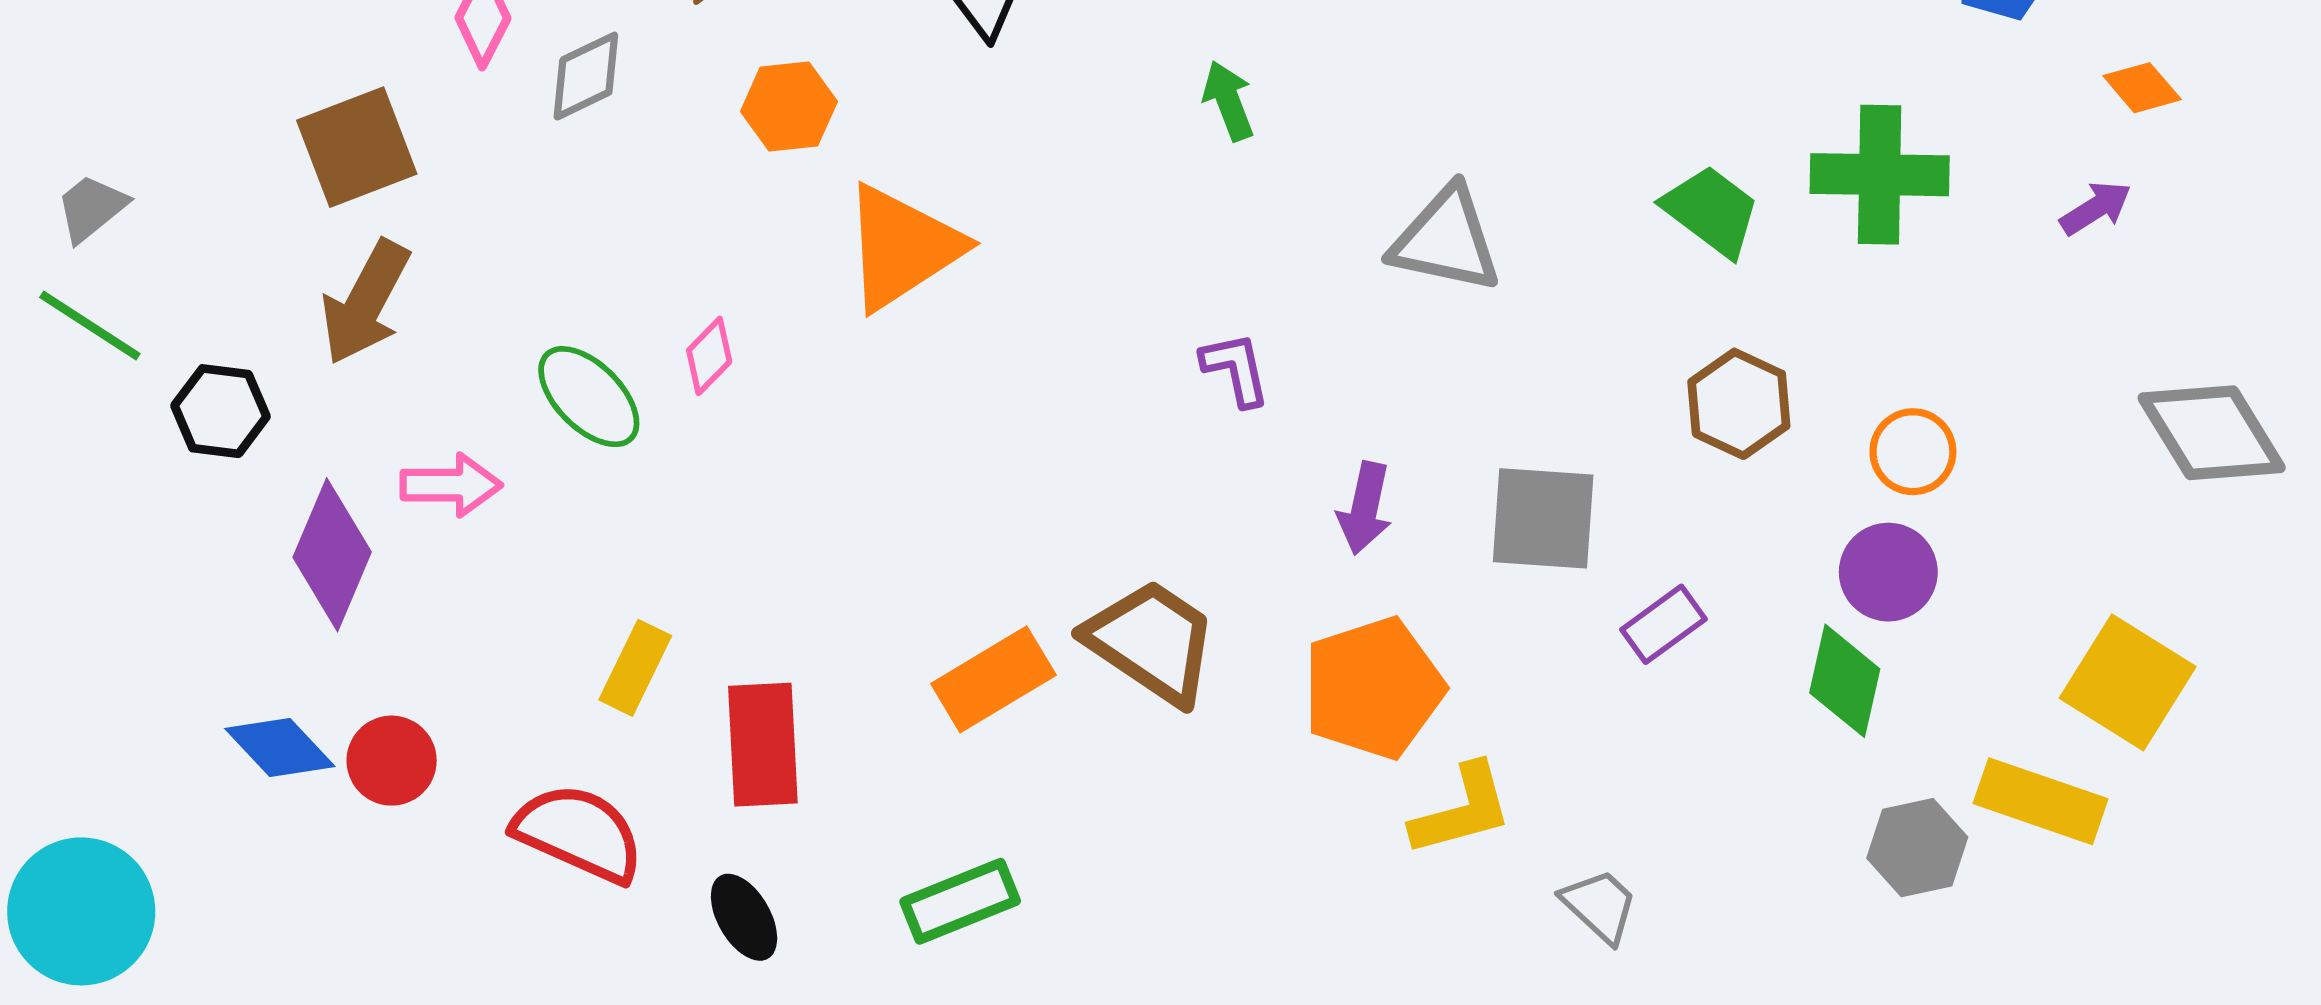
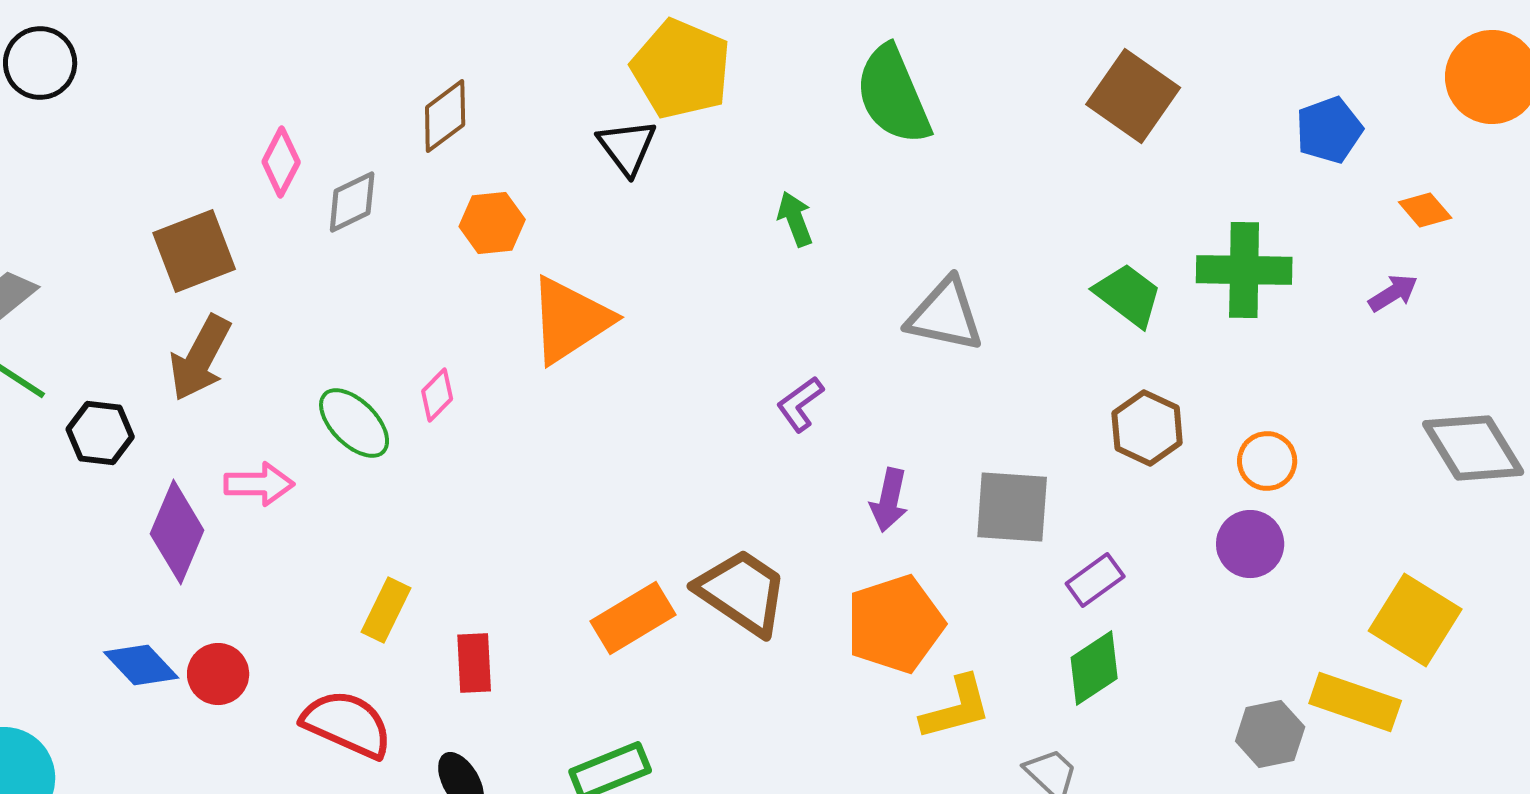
purple L-shape: (1236, 369) -> (800, 404), turned -114
green diamond: (1845, 681) -> (1094, 668), moved, turned 44
red rectangle: (763, 745) -> (474, 663), size x0.7

